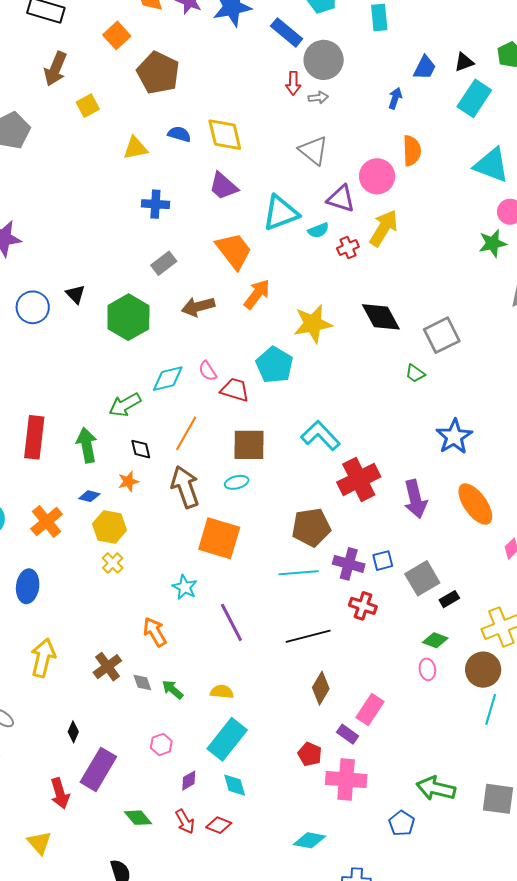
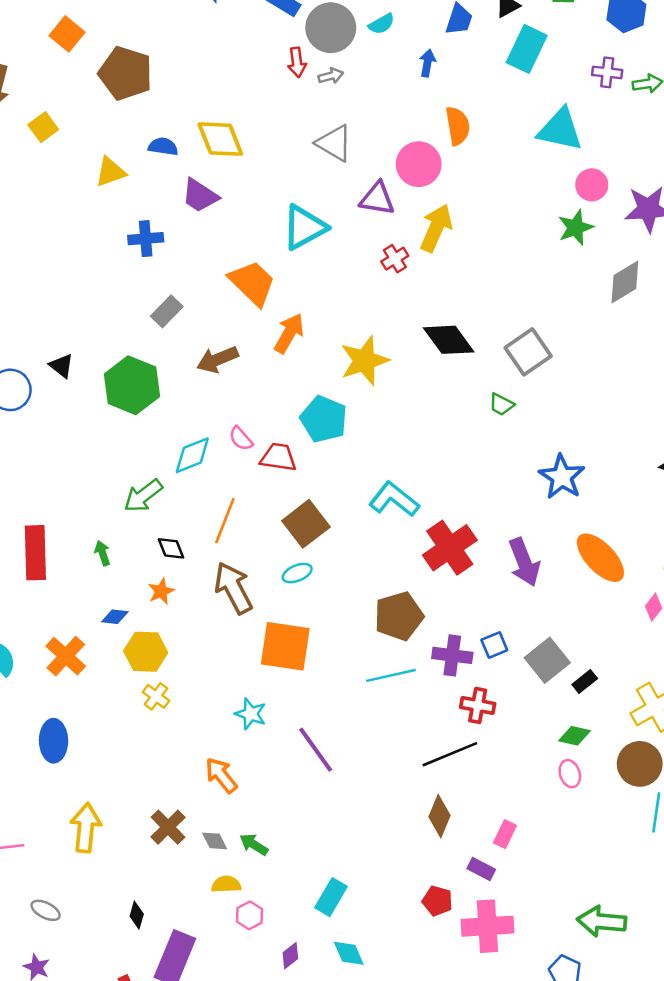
purple trapezoid: (223, 186) -> (200, 196), moved
cyan semicircle: (318, 230) -> (382, 24), moved
green arrow: (87, 445) -> (102, 553), size x0.6
brown square: (249, 445) -> (306, 524), turned -30
black line: (308, 636) -> (450, 754), moved
yellow semicircle: (222, 692) -> (226, 884), moved
pink rectangle: (370, 709) -> (505, 834), size x0.7
cyan rectangle: (227, 739) -> (331, 897), size x0.7

